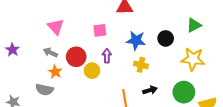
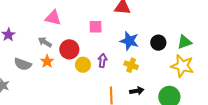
green triangle: (194, 25) -> (185, 42), moved
pink triangle: (56, 27) -> (53, 18), turned -42
purple arrow: (107, 56) -> (102, 61), moved
gray semicircle: (44, 90) -> (23, 64), moved

